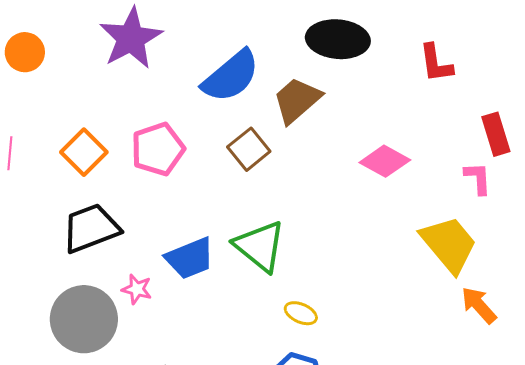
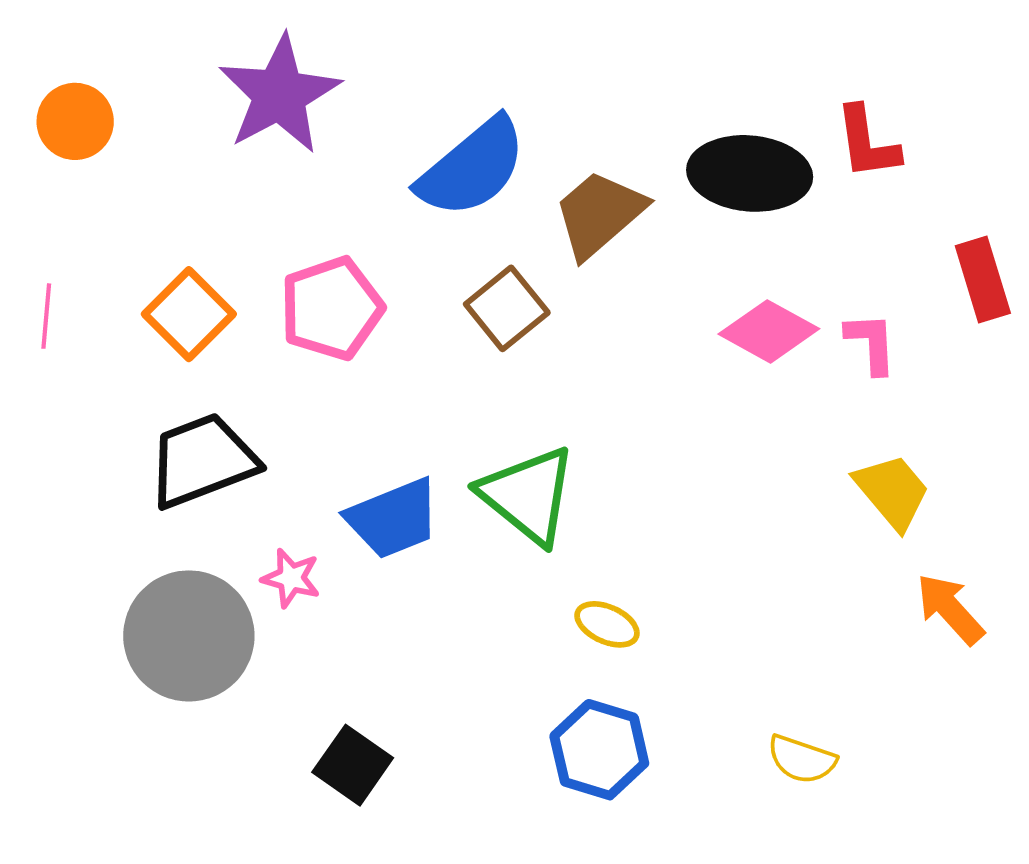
black ellipse: (338, 39) -> (750, 173), moved
pink L-shape: (478, 178) -> (871, 343), moved
yellow trapezoid: (449, 244) -> (892, 491), size x0.7

